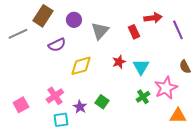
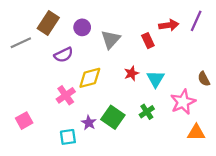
purple line: (178, 30) -> (196, 21), moved, turned 48
pink cross: (55, 96) -> (66, 95), moved
green cross: (143, 97) -> (147, 112), moved
green square: (102, 102) -> (113, 117), size x1.5

